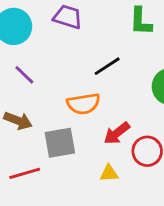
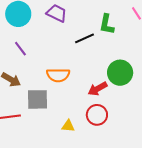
black line: (107, 66) -> (84, 38), moved
red arrow: (117, 133) -> (98, 89), moved

